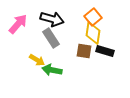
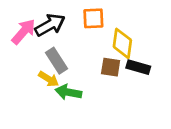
orange square: (93, 17) -> (93, 18), moved, turned 36
black arrow: (52, 19) -> (50, 25), moved, turned -45
gray rectangle: (51, 38) -> (57, 61), moved

